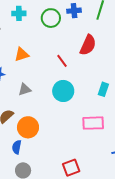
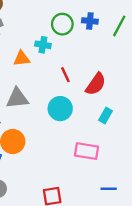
cyan cross: (19, 13) -> (43, 45), moved
red semicircle: (88, 45) -> (96, 84), moved
gray triangle: (25, 89) -> (17, 98), size x1.5

